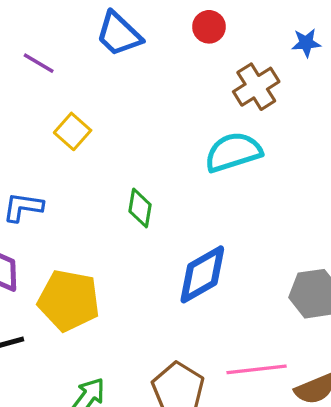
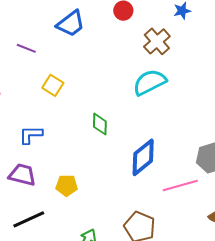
blue trapezoid: (119, 34) -> (71, 24), turned -72
yellow pentagon: (69, 300) -> (67, 185), size x0.6
pink line: (257, 369) -> (180, 186), moved

